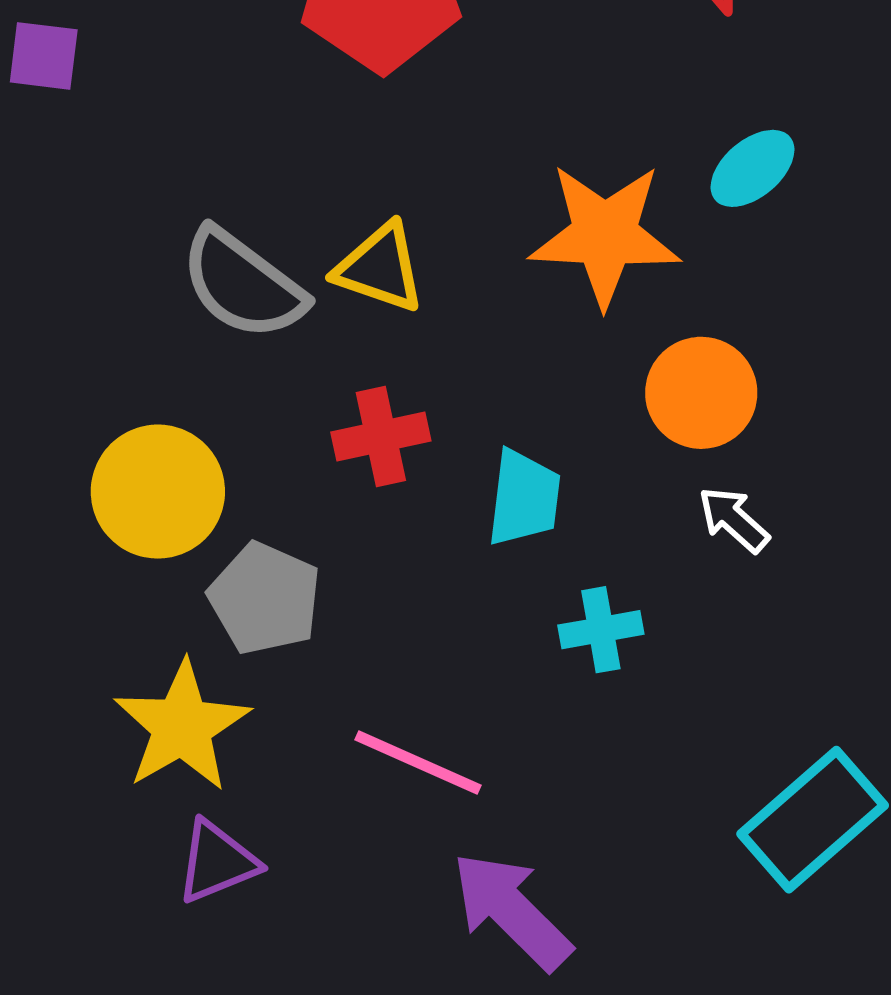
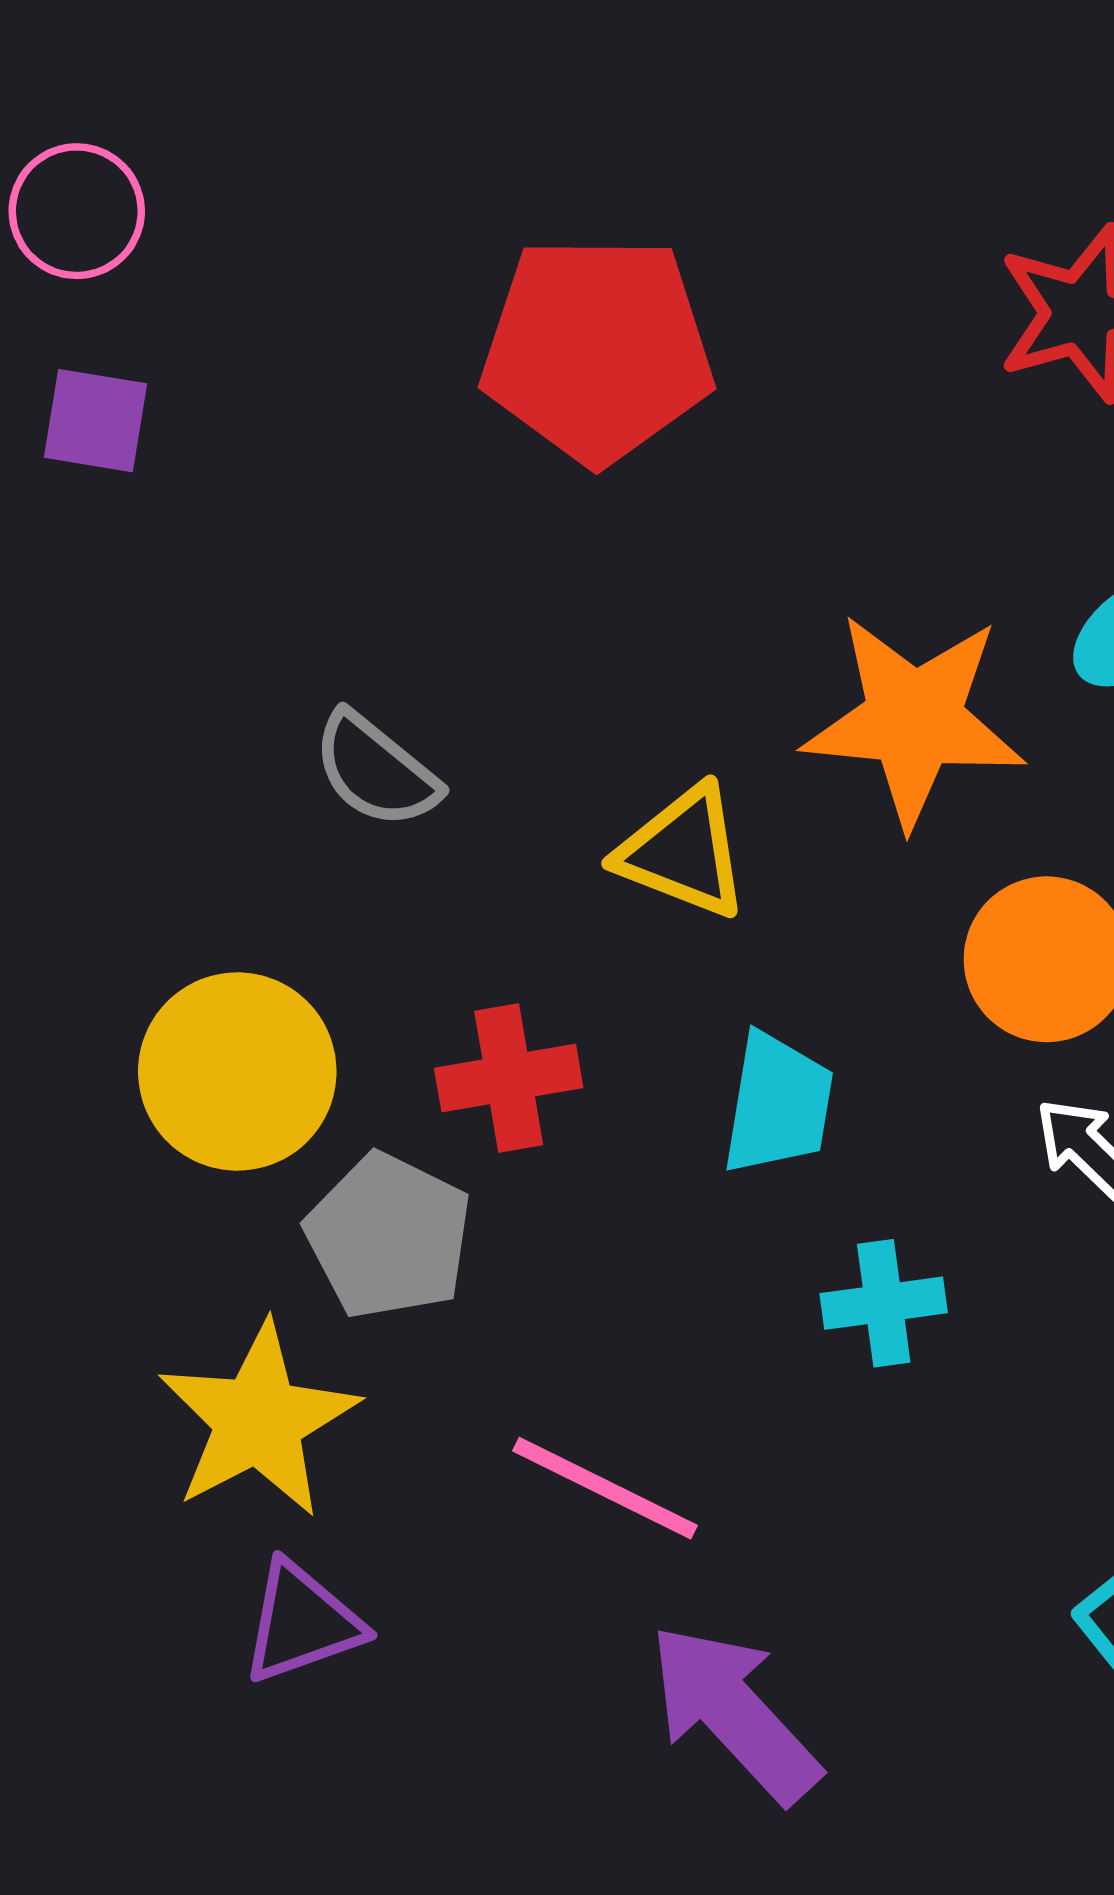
yellow triangle: (380, 268) -> (683, 852), moved
gray semicircle: (243, 284) -> (376, 770), size x0.7
red cross: (381, 436) -> (509, 1078), moved

